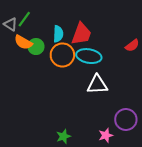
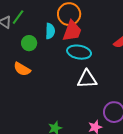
orange semicircle: (23, 42) -> (22, 69), moved
orange circle: (62, 55) -> (69, 14), moved

